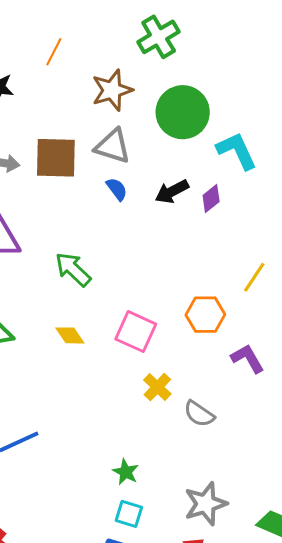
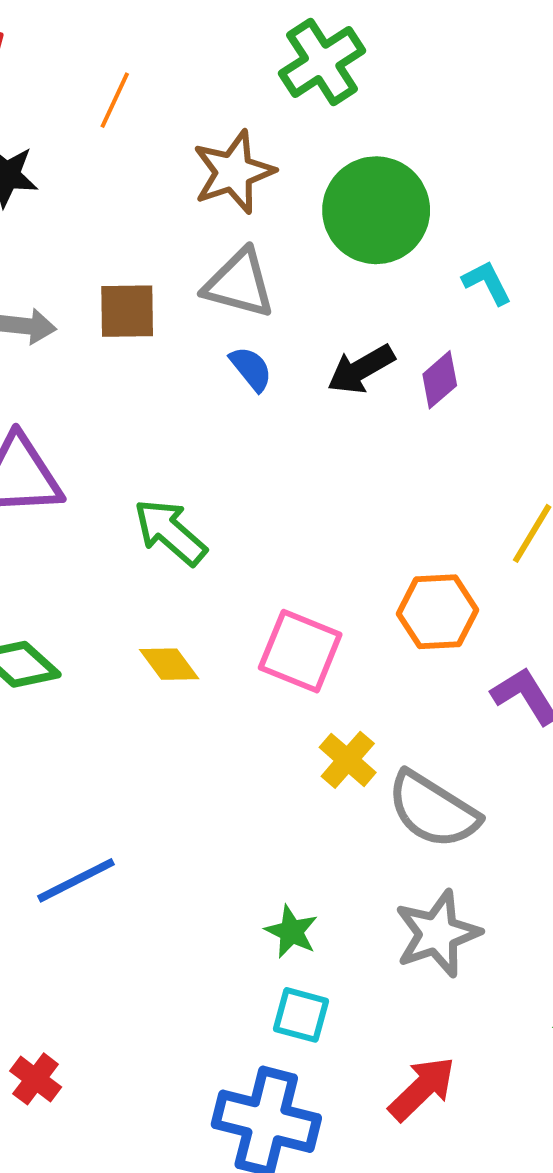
cyan L-shape: (237, 151) -> (487, 283), size x0.6
brown square: (56, 158) -> (127, 311), size x0.7
gray semicircle: (199, 414) -> (433, 810), size x1.5
gray star: (206, 504) -> (437, 934), moved

